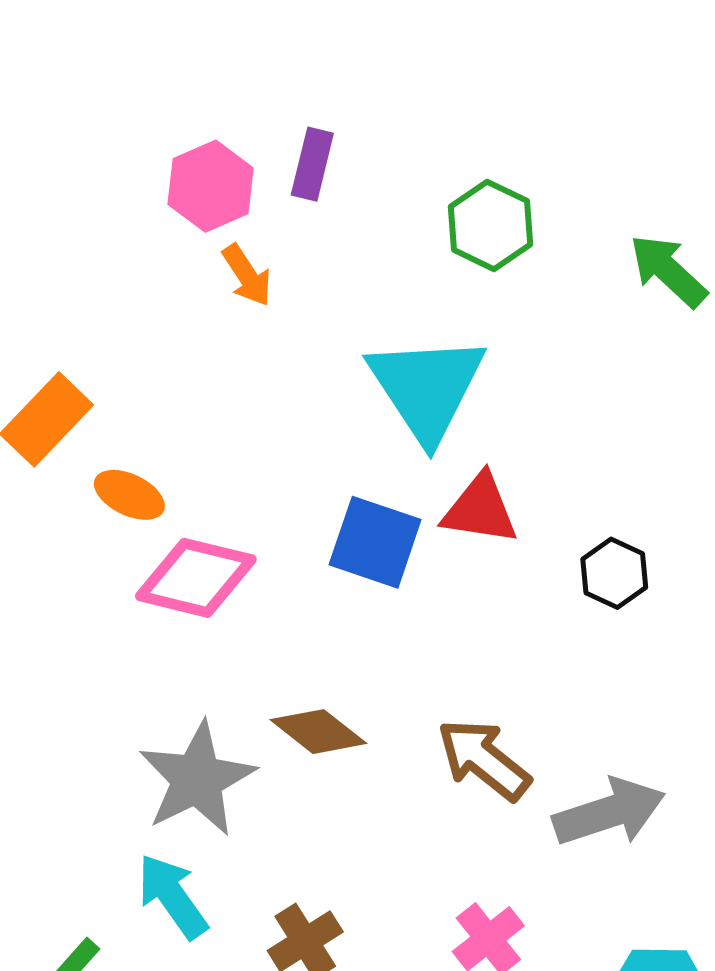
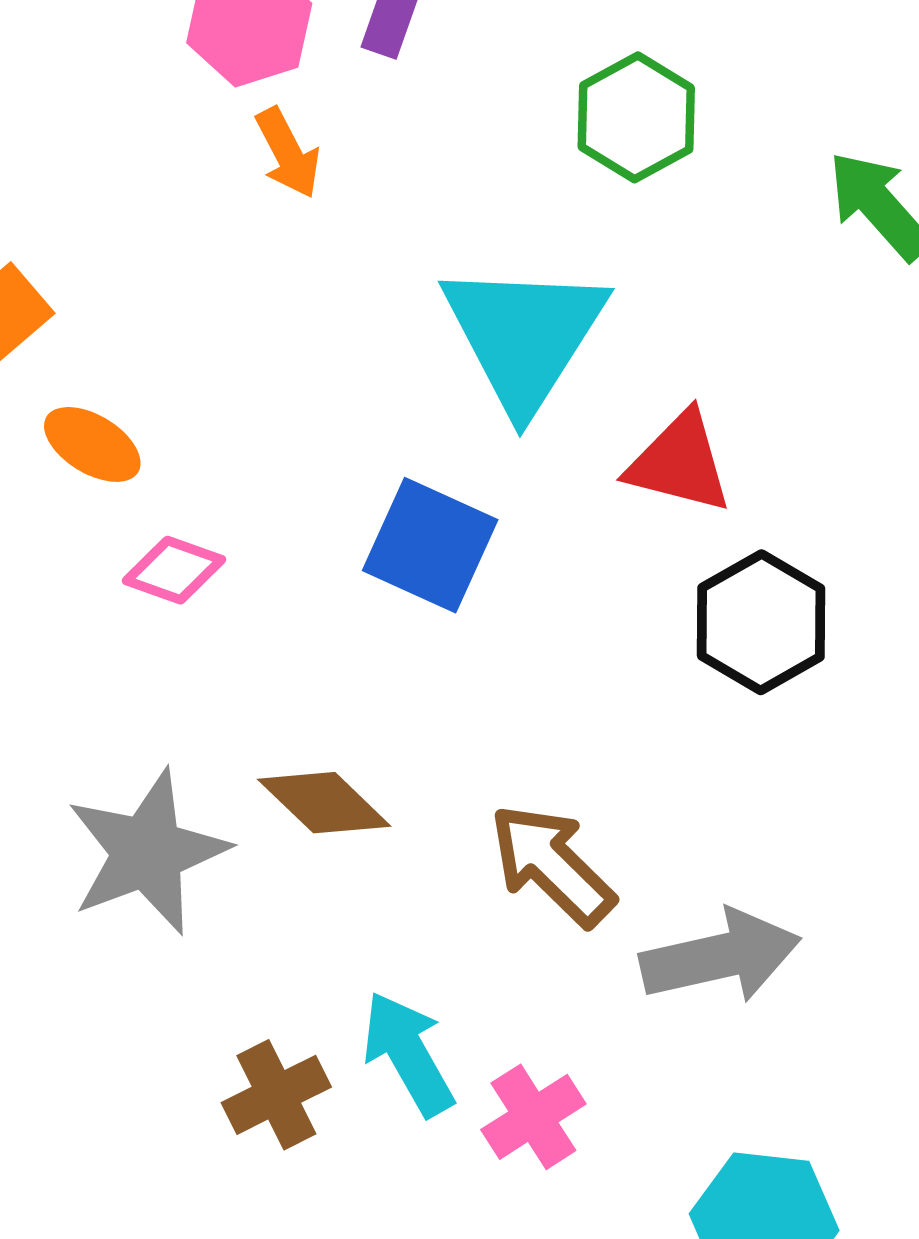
red triangle: (480, 509) -> (680, 462), moved
black hexagon: (614, 573) -> (761, 622), size x1.4
pink diamond: (196, 578) -> (174, 570), size x0.6
cyan arrow: (172, 896) -> (408, 1054), moved

